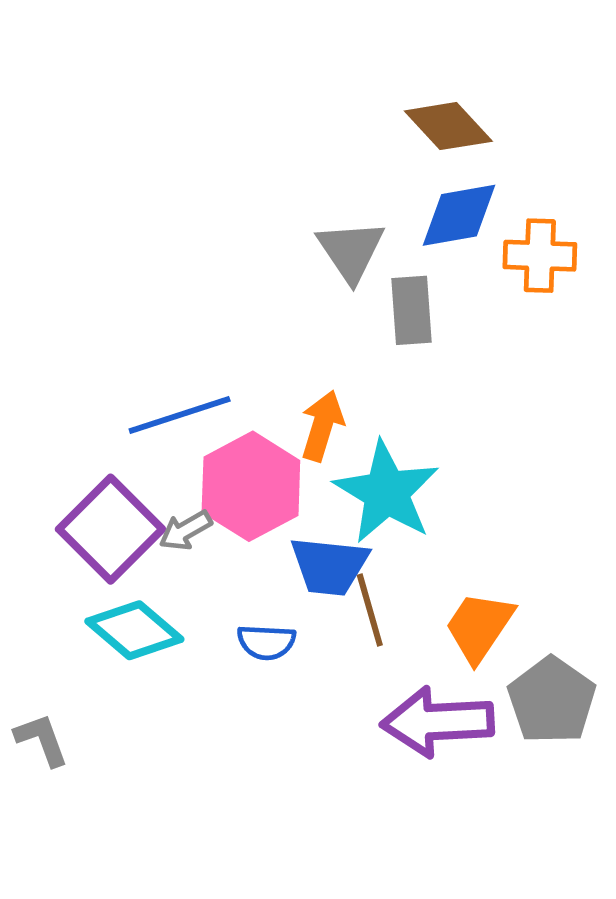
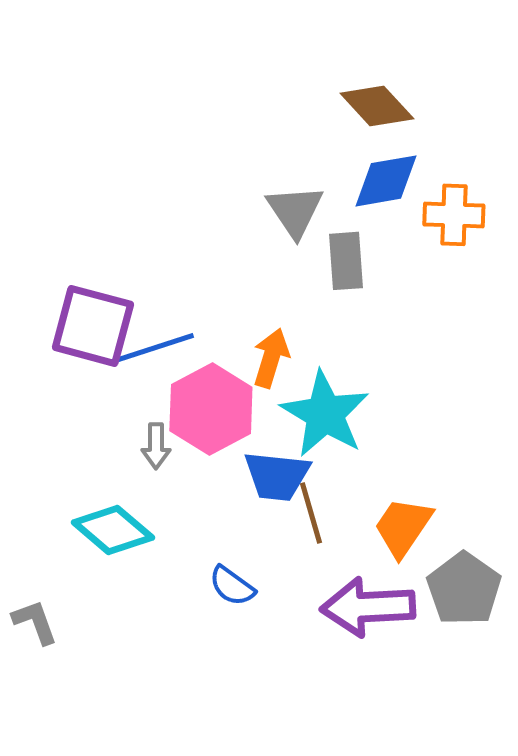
purple square: (111, 529) -> (93, 326), moved, turned -30
gray arrow: (185, 530) -> (156, 446), turned -60
blue semicircle: (266, 642) -> (232, 586), moved, turned 33

